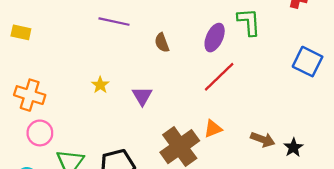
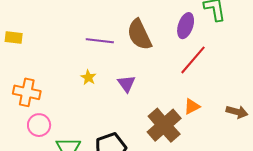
purple line: (114, 22) -> (100, 41), moved
brown semicircle: (162, 43) -> (139, 35), size x1.8

